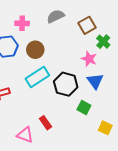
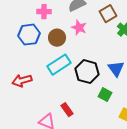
pink star: (89, 59) -> (79, 28), moved

